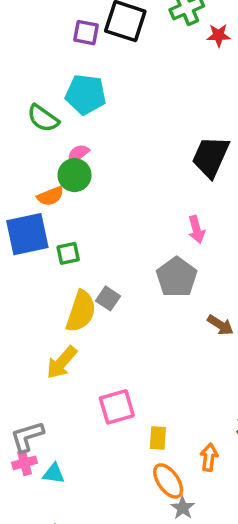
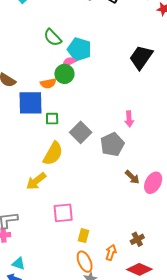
cyan pentagon: (86, 94) -> (79, 49), moved
black trapezoid: (211, 157) -> (141, 57), moved
gray square: (108, 298) -> (81, 132), moved, size x1.5
cyan triangle: (54, 474) -> (19, 264), moved

